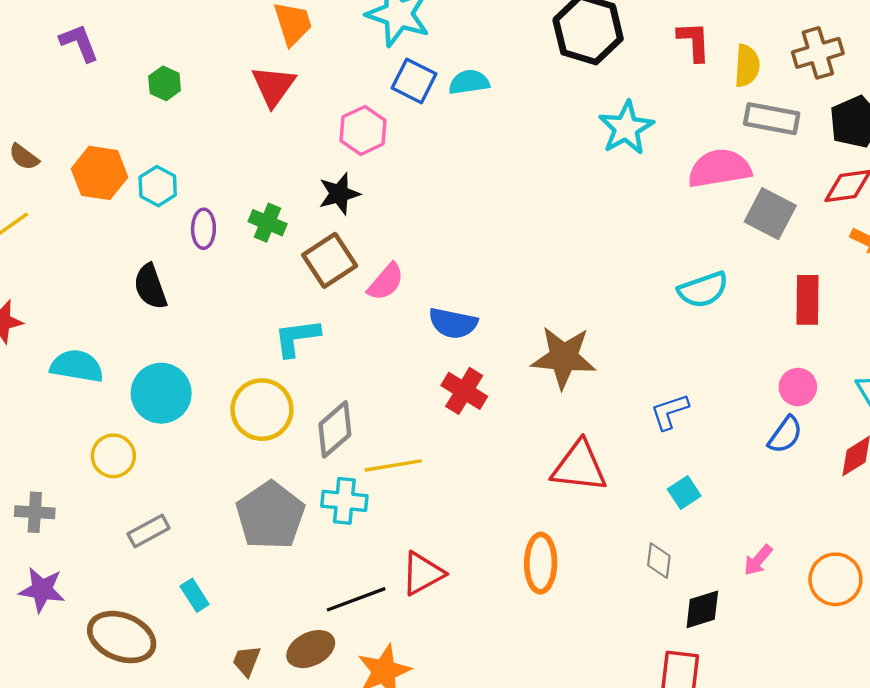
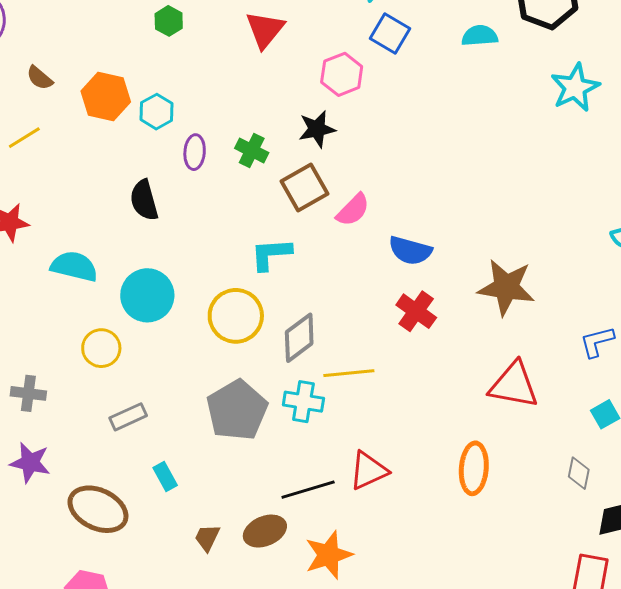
cyan semicircle: (469, 82) -> (480, 36), moved

